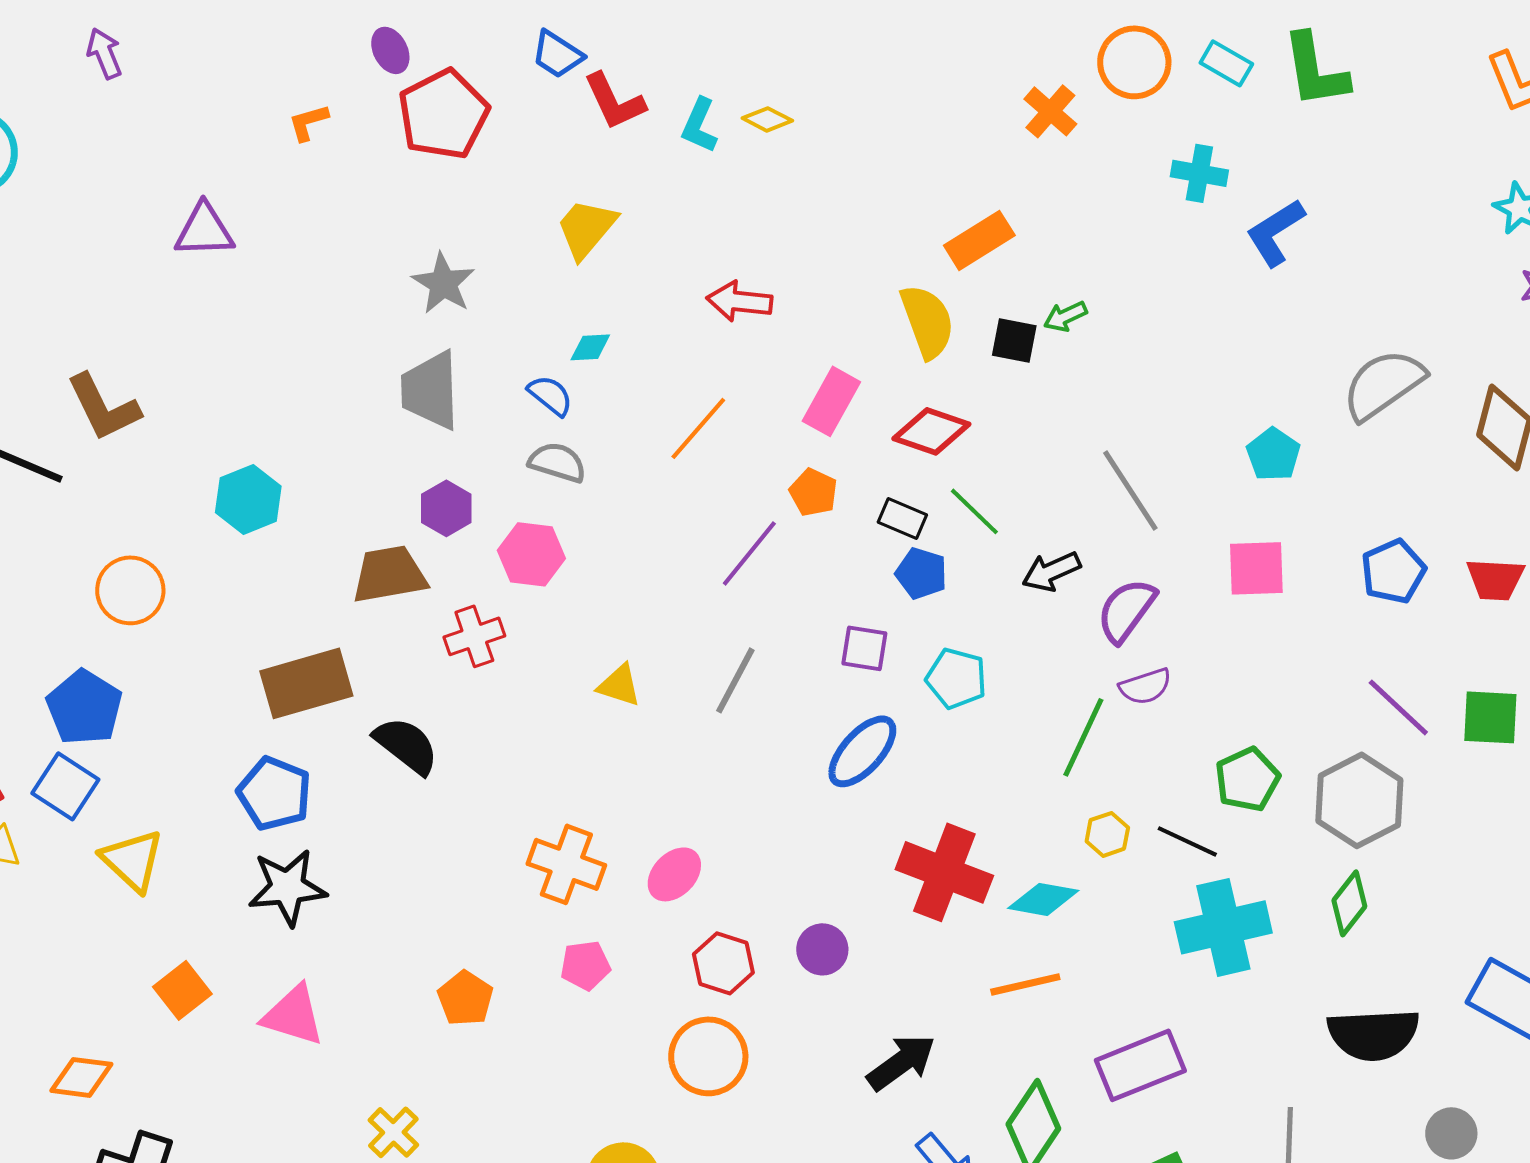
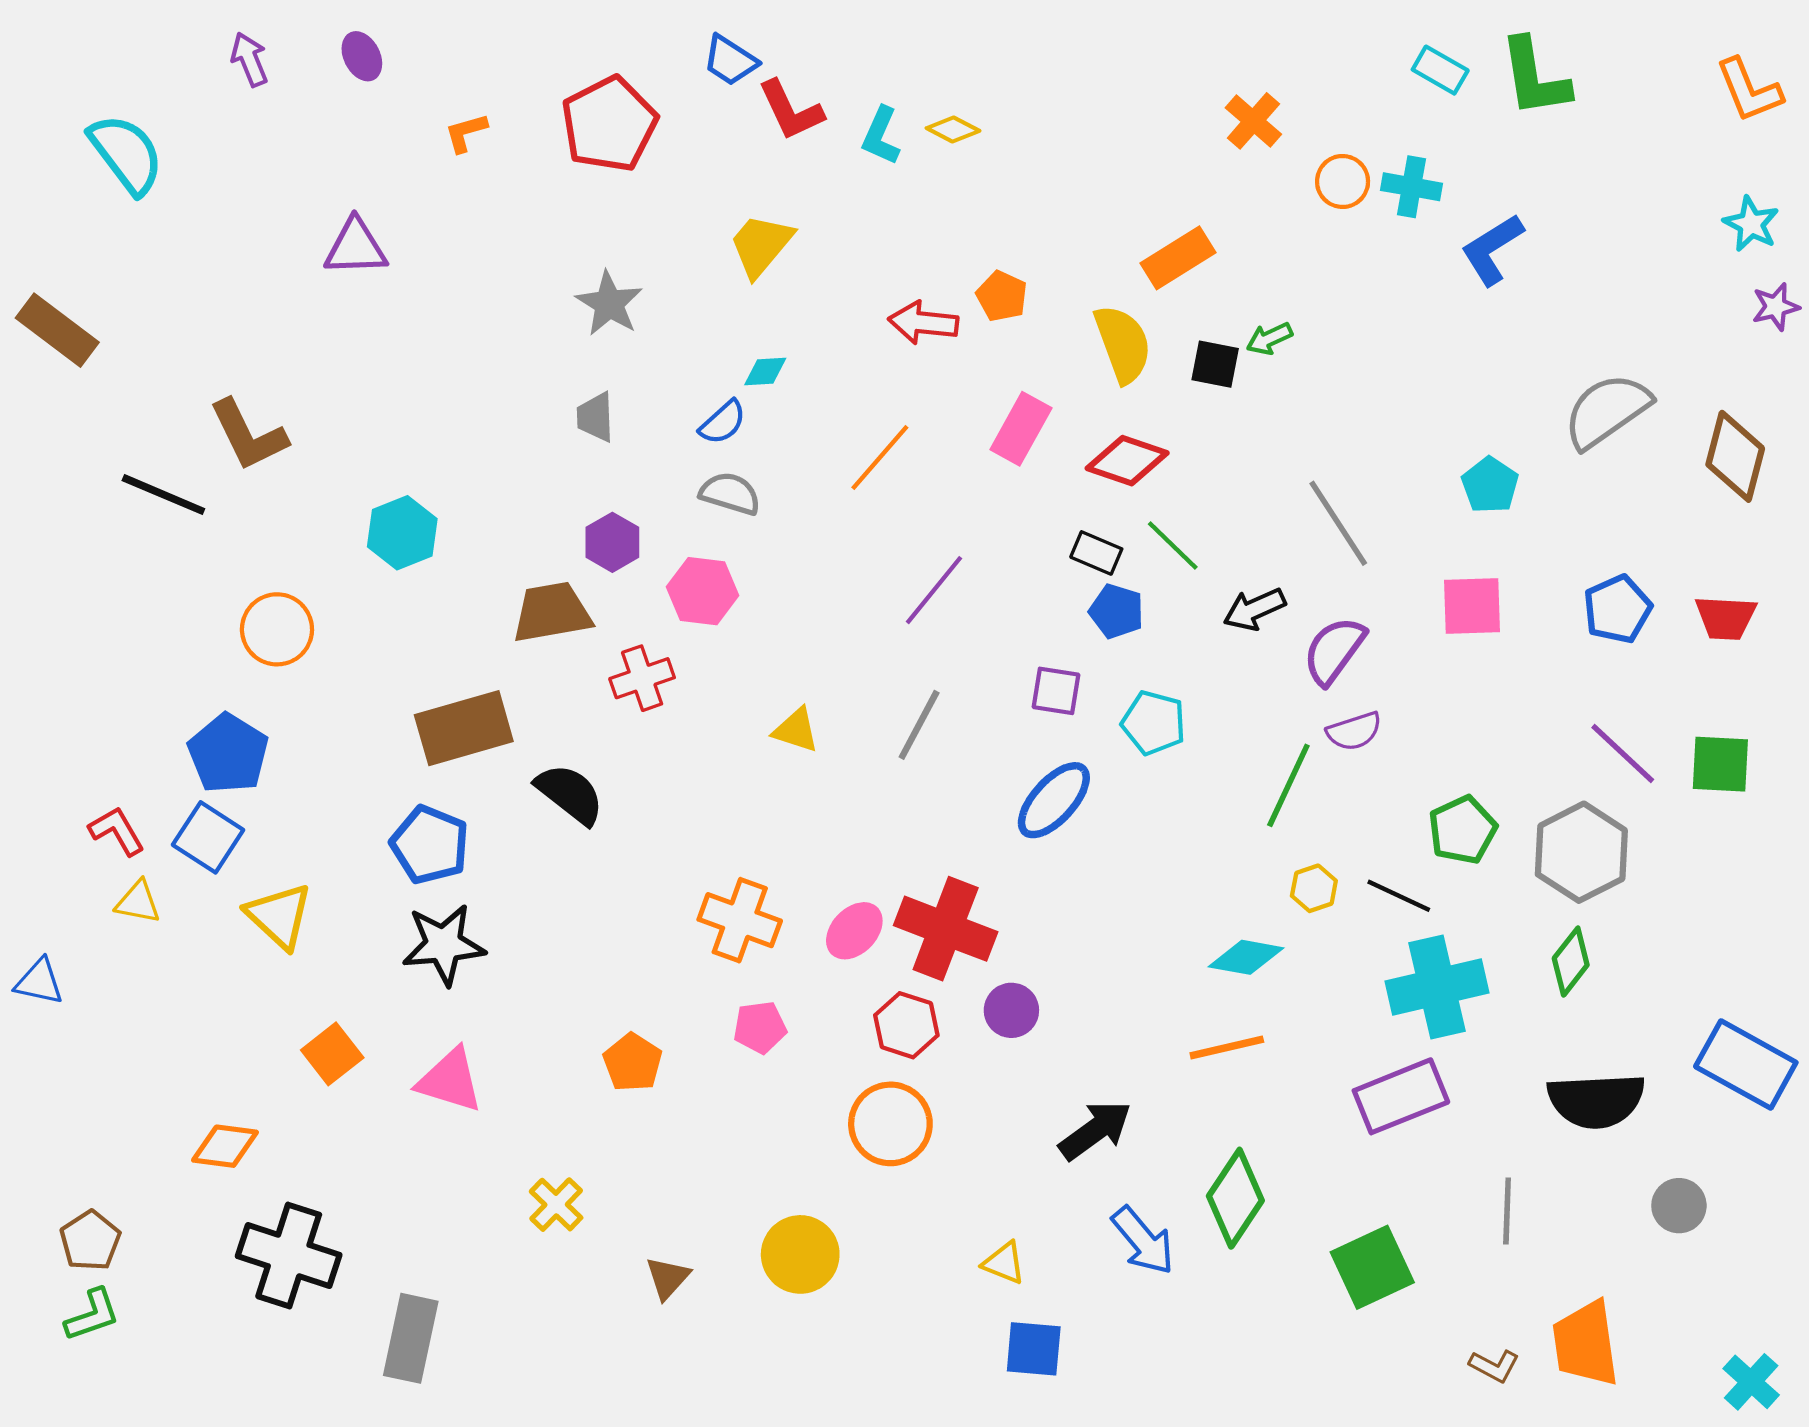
purple ellipse: (390, 50) -> (362, 56), moved
orange circle: (1134, 62) -> (1343, 181), moved, size x0.7
gray trapezoid: (430, 390) -> (595, 417), size x0.6
blue semicircle: (550, 395) -> (723, 422), turned 99
orange pentagon: (813, 492) -> (1002, 296), moved
red cross: (944, 872) -> (946, 929), moved
purple rectangle: (1140, 1065) -> (1401, 1096), moved

